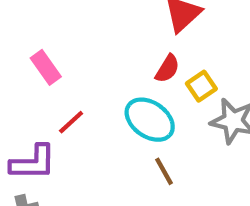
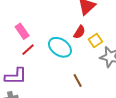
cyan ellipse: (150, 120) -> (60, 47), moved
red line: (71, 122) -> (28, 50), moved

